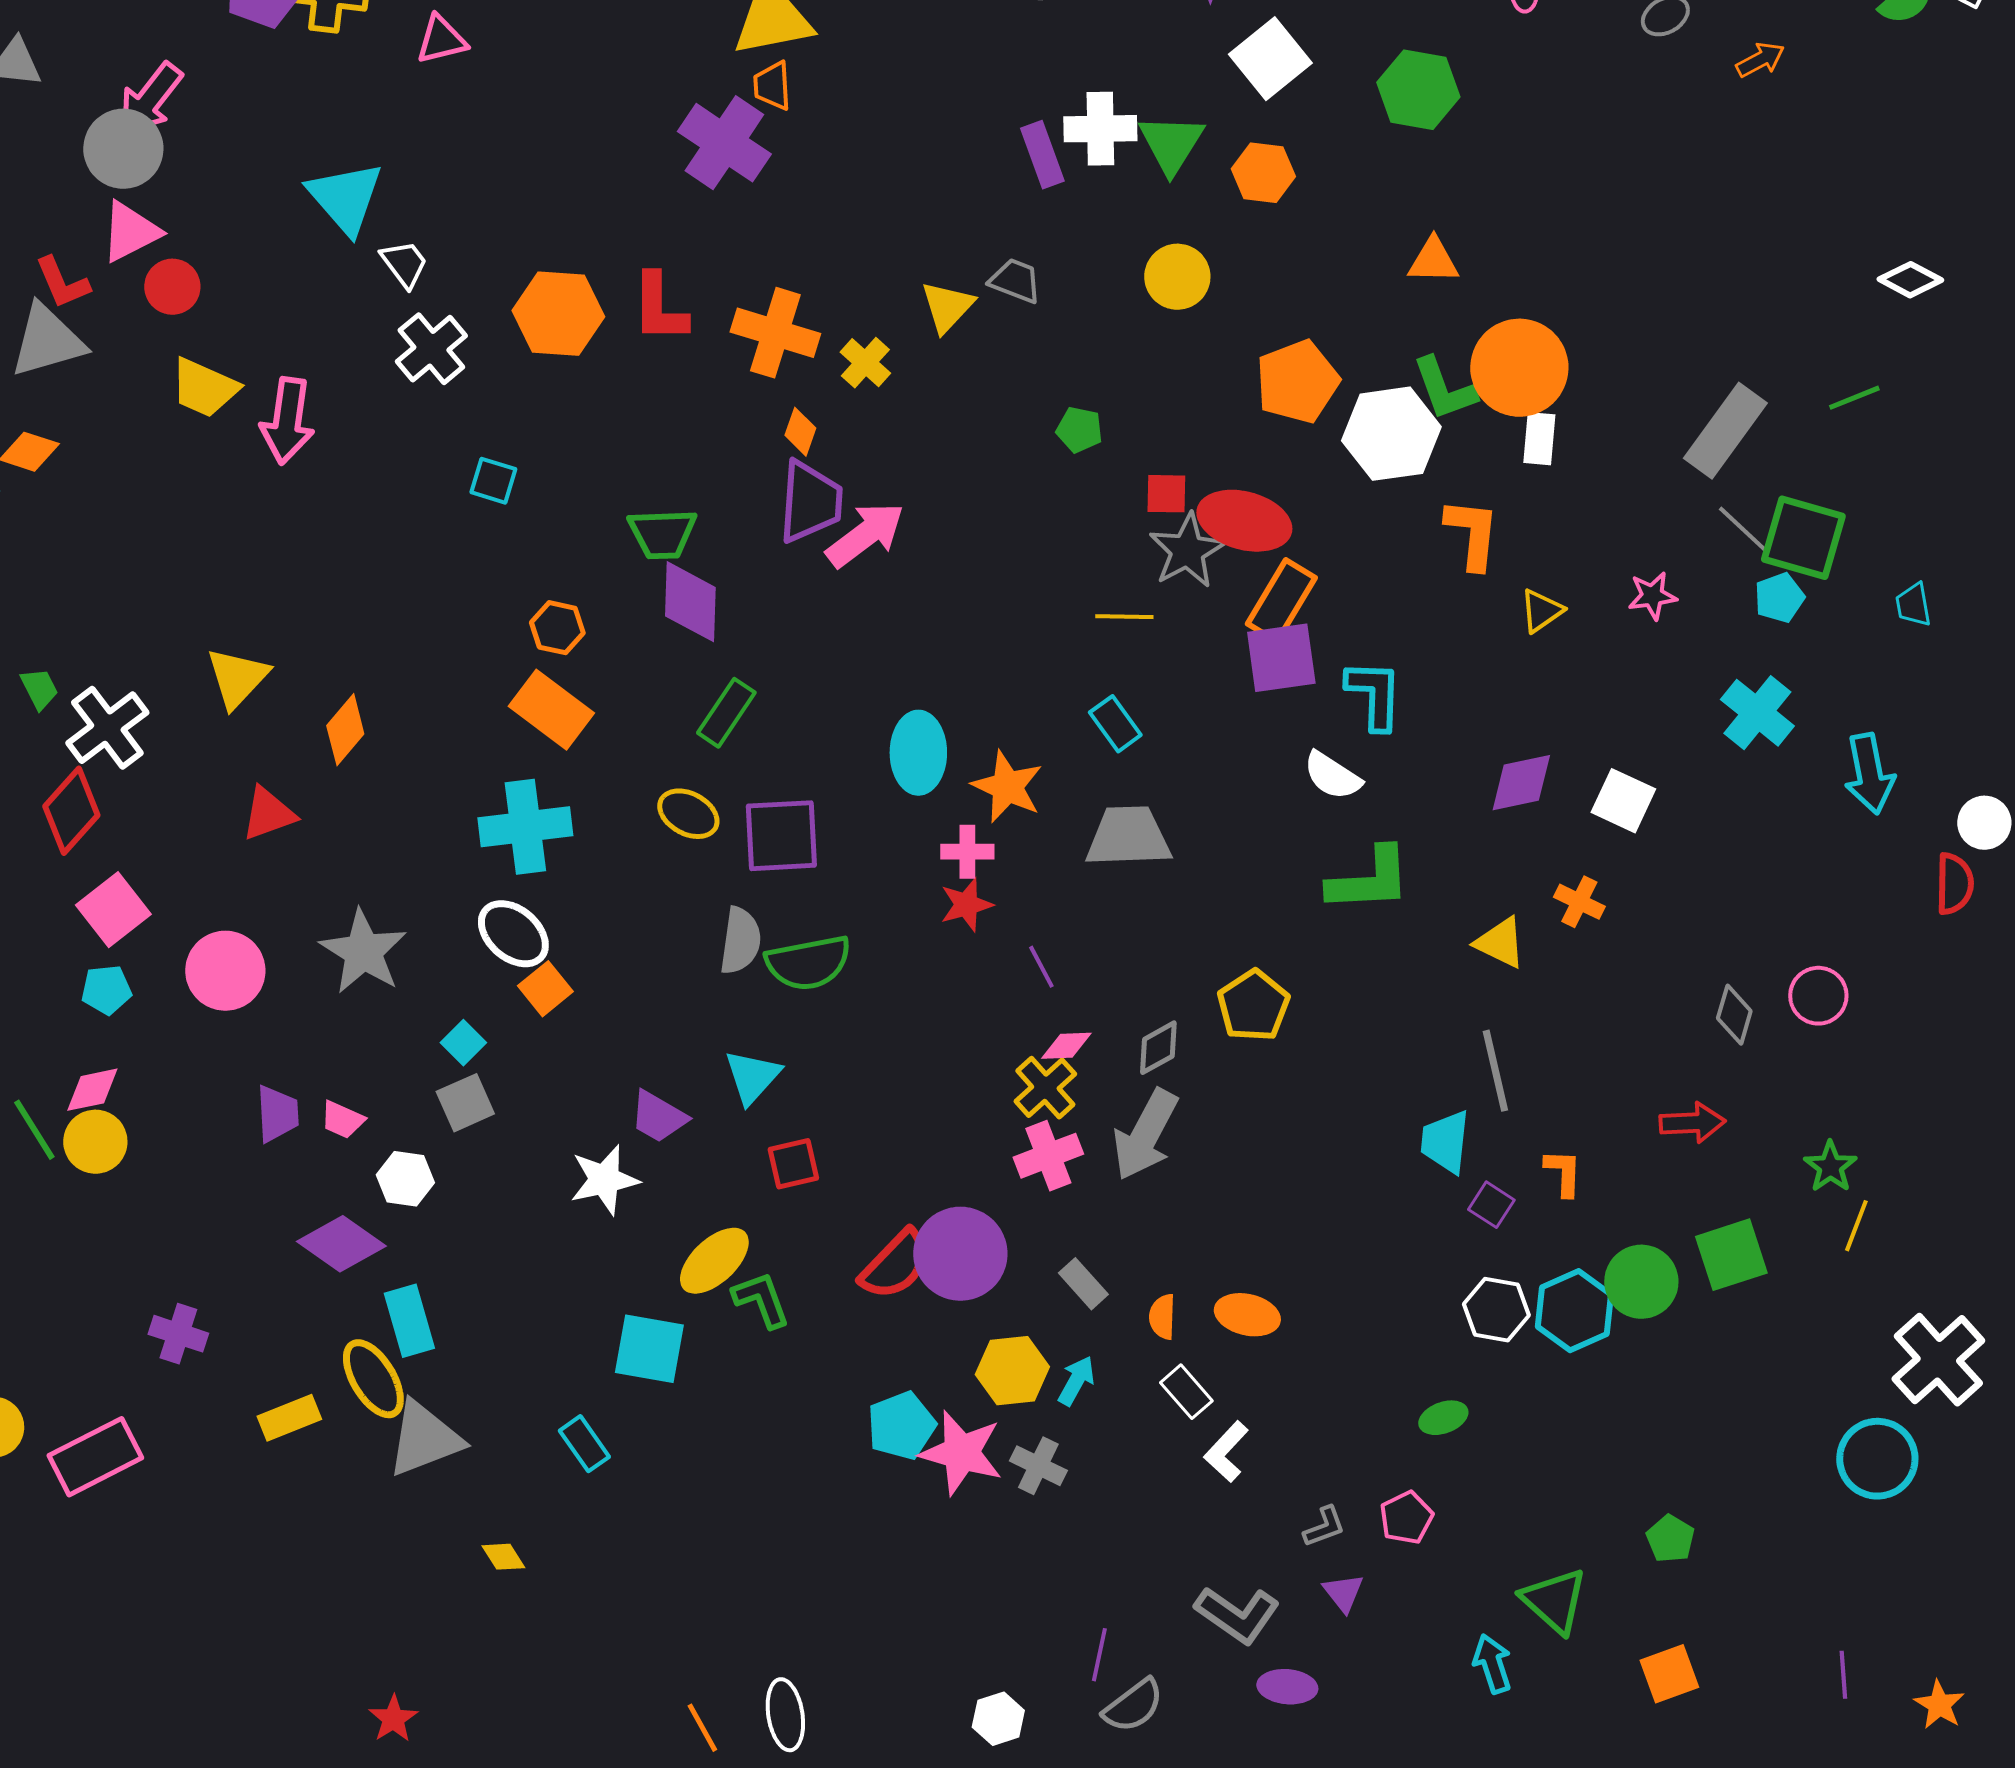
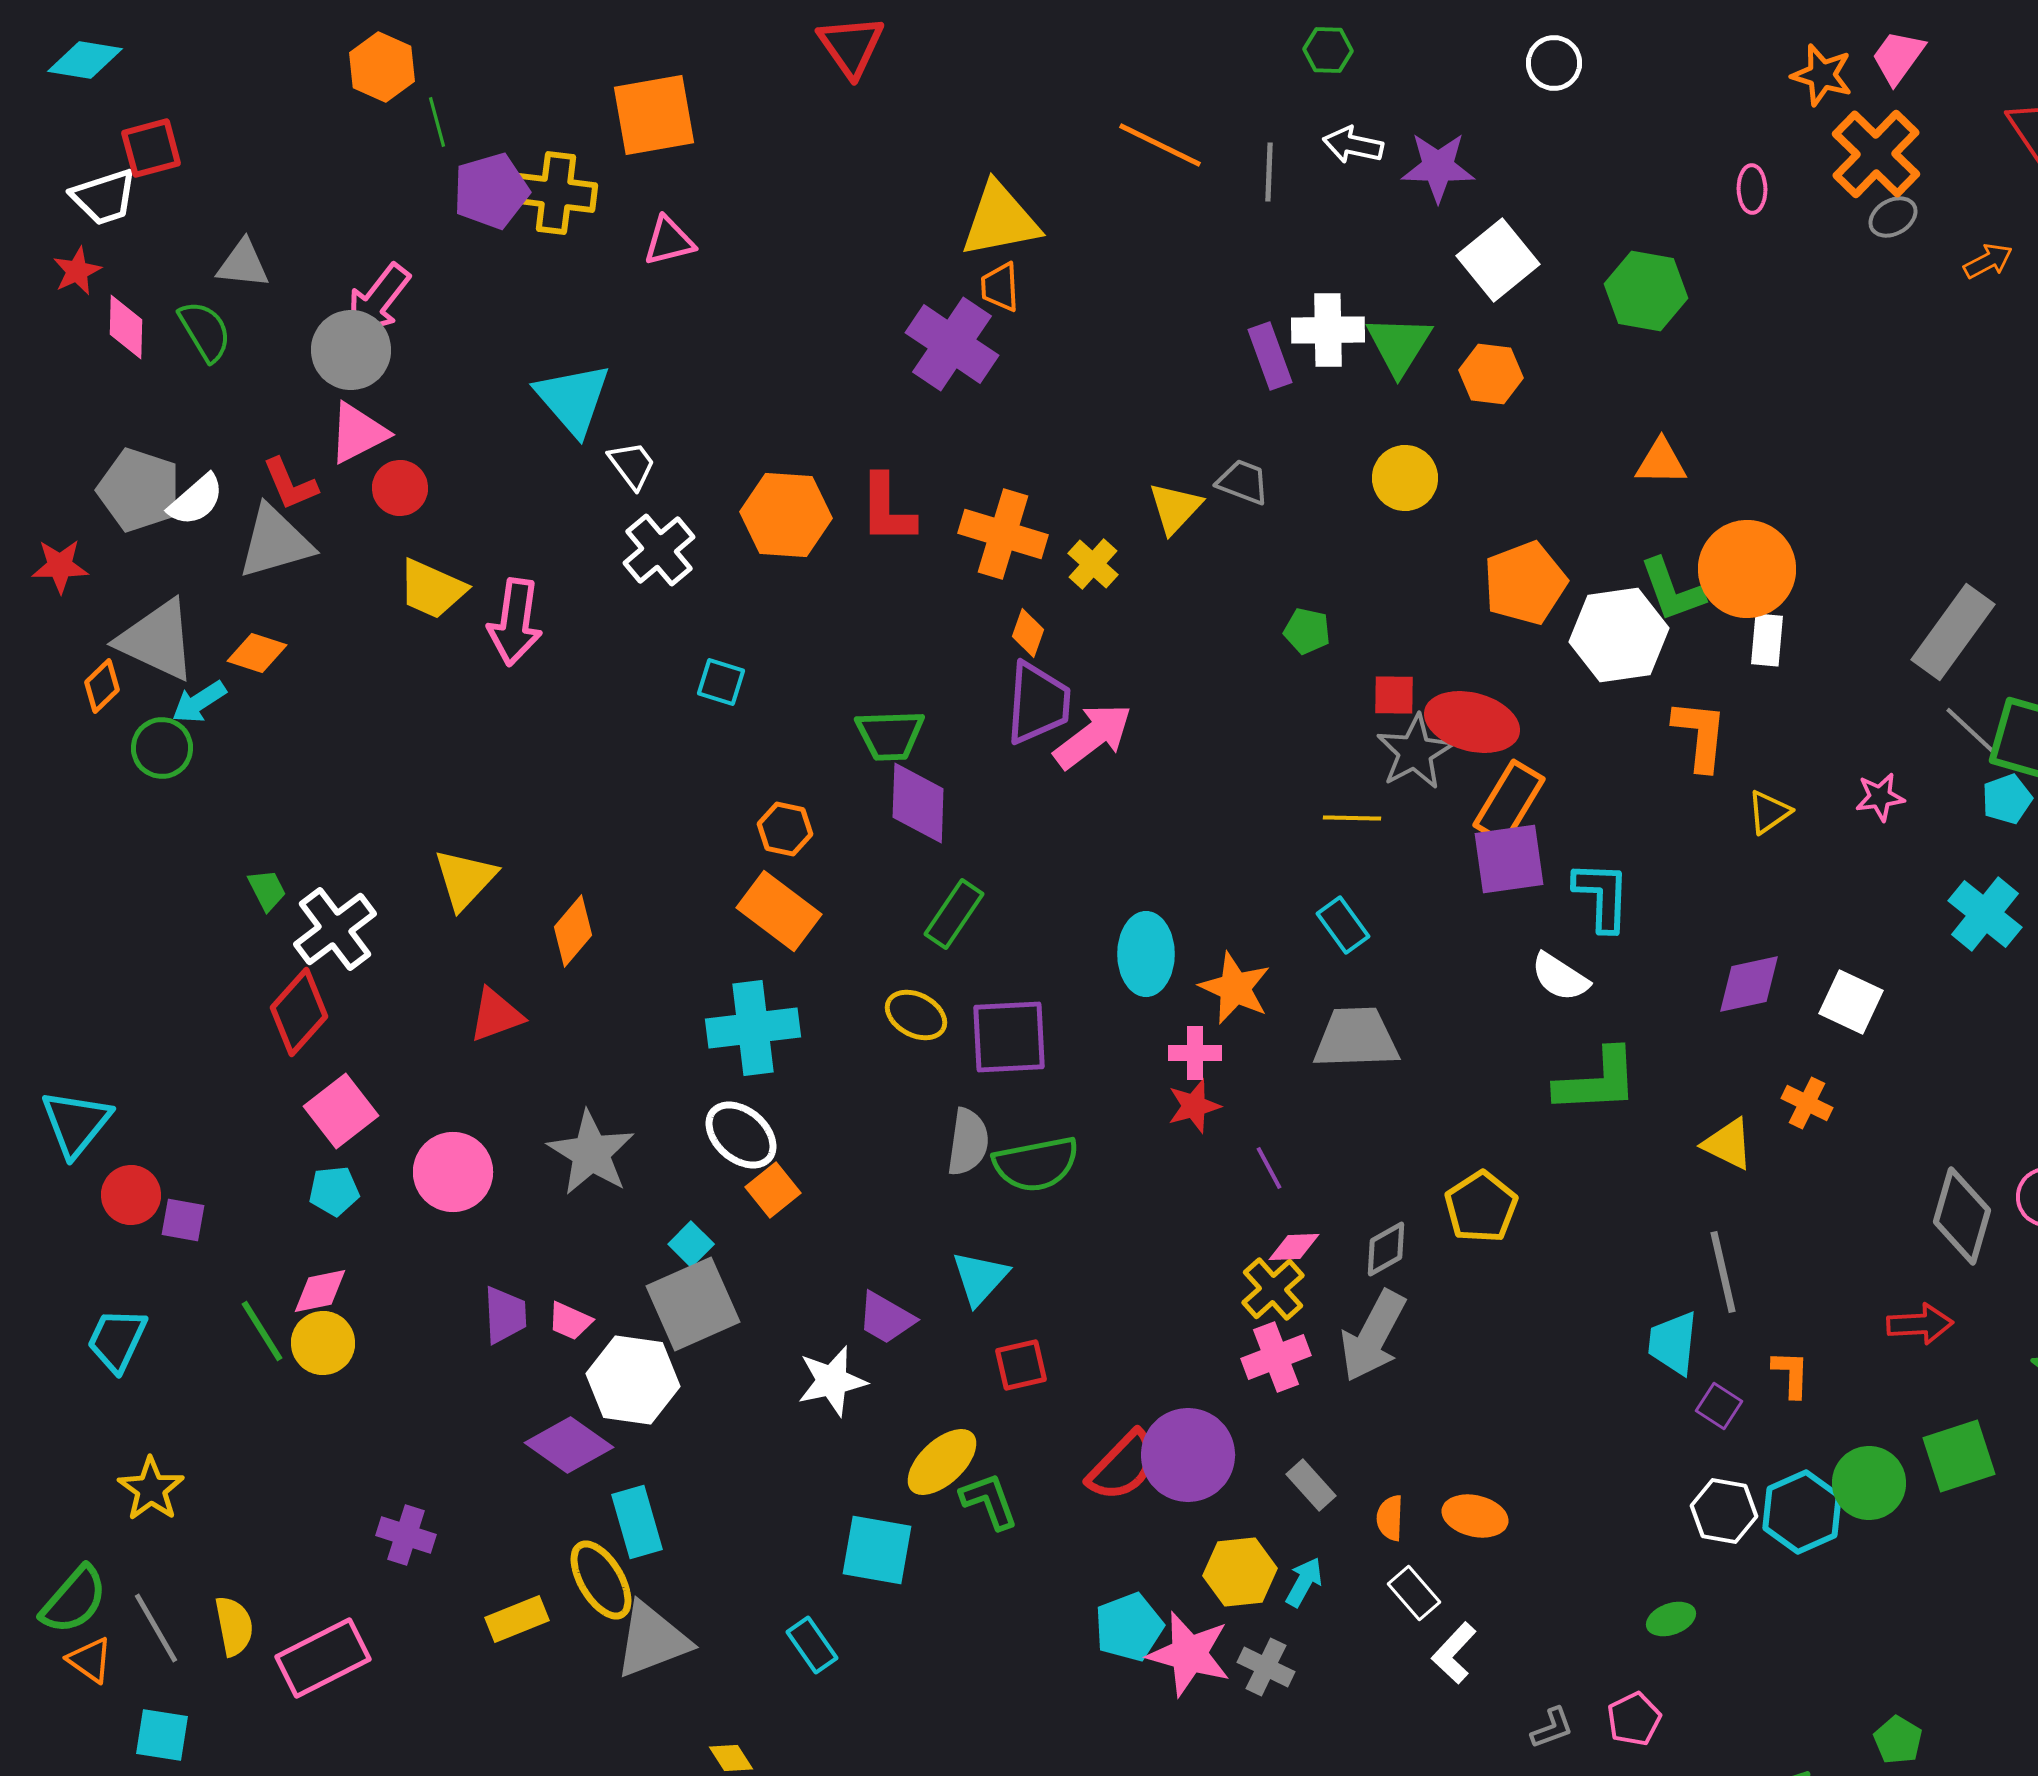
gray diamond: (1734, 1015) -> (1962, 1216), size x1.6
gray square: (465, 1103) -> (693, 1304), size x1.6
white hexagon: (405, 1179) -> (633, 1380), size x1.6

